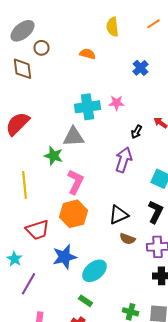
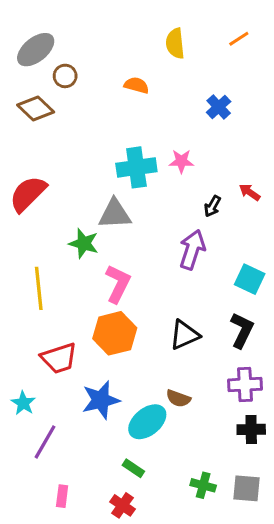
brown diamond: (22, 69) -> (36, 109), turned -40
brown semicircle: (128, 239) -> (178, 398), moved

